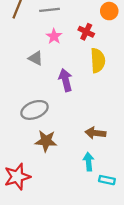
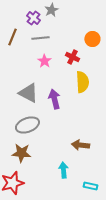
gray triangle: (36, 58) -> (28, 93), moved, size x1.5
brown star: (46, 141) -> (21, 153), moved
cyan arrow: (89, 162) -> (63, 170), moved

